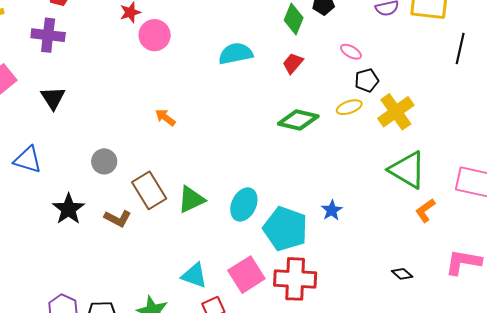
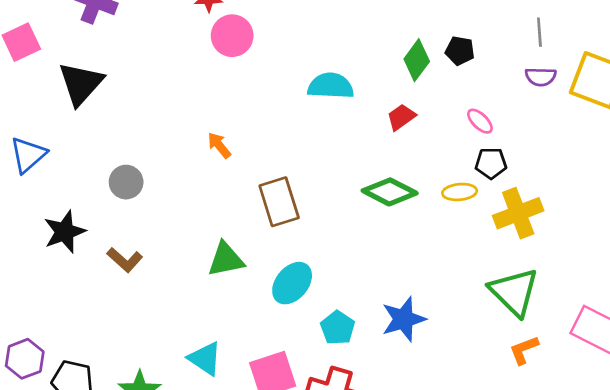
black triangle: (53, 98) -> (81, 84), size x1.4
blue triangle: (28, 160) -> (28, 155), turned 48
brown rectangle: (149, 190) -> (279, 202), moved
blue star: (332, 210) -> (404, 319), size x1.6
cyan pentagon: (285, 229) -> (338, 328), size x0.6

